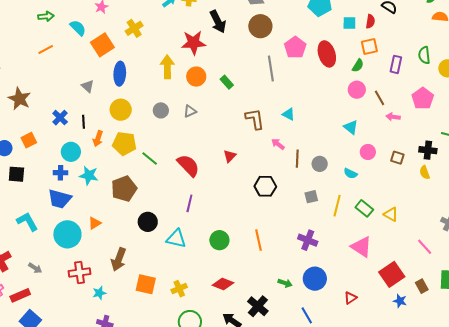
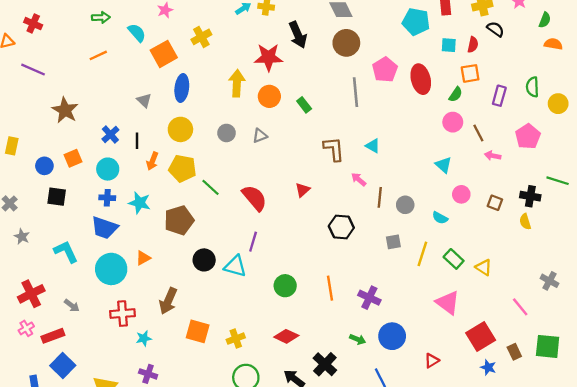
cyan circle: (71, 152) -> (108, 169), moved
cyan triangle: (176, 239) -> (235, 266), moved
purple cross: (308, 240) -> (369, 298), moved

